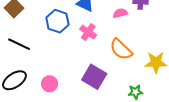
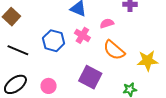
pink semicircle: (120, 13) -> (107, 23), moved
blue hexagon: (57, 21) -> (54, 41), moved

